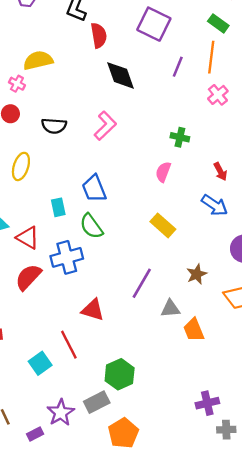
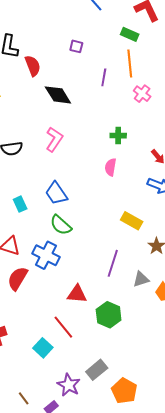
purple square: (154, 24) -> (76, 46), size x0.5
cyan rectangle: (58, 207) -> (20, 204), moved
yellow rectangle: (163, 225) -> (132, 221), moved
blue cross: (67, 257) -> (46, 255), turned -36
green hexagon: (120, 374) -> (109, 315), moved

